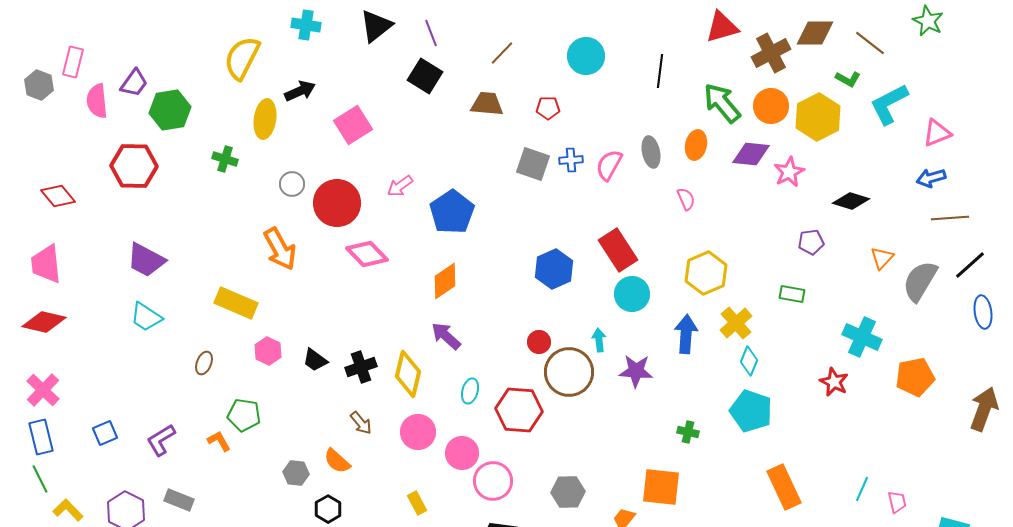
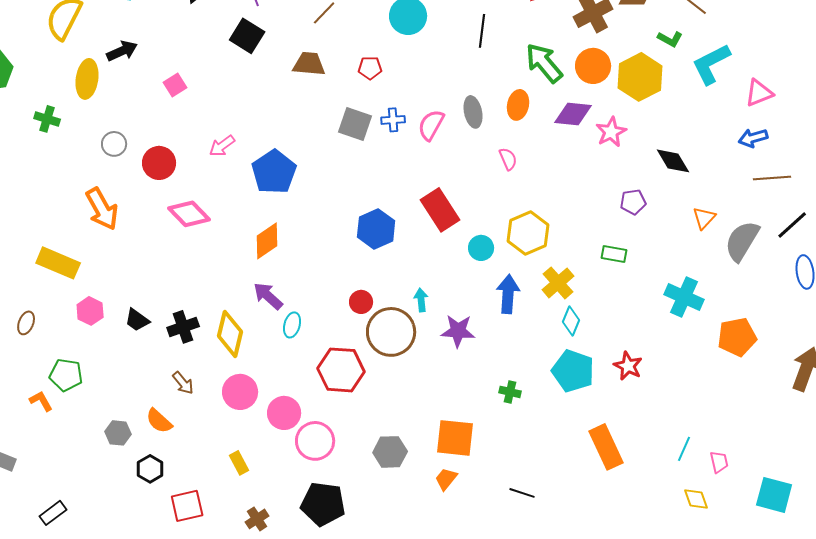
pink square: (353, 125) -> (175, 85), size x0.6
black diamond: (851, 201) -> (673, 161), turned 42
red circle: (337, 203) -> (159, 163), size x0.7
cyan circle: (632, 294) -> (481, 248), moved, size x0.7
red star: (834, 382) -> (628, 366), moved
cyan ellipse: (470, 391) -> (292, 325), moved
orange square: (661, 487) -> (455, 438), moved

